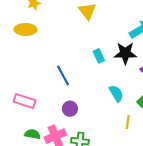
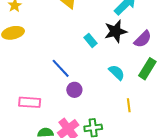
purple circle: (70, 109) -> (74, 90), moved
yellow line: (128, 122) -> (129, 105), moved

